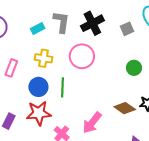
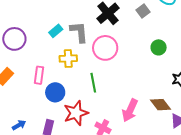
gray L-shape: (61, 22) -> (79, 32), moved
blue circle: (38, 87) -> (55, 92), moved
brown diamond: (125, 108) -> (160, 105), moved, turned 30

